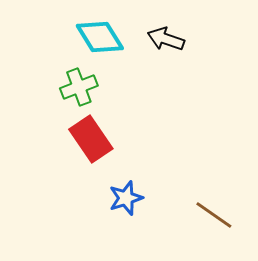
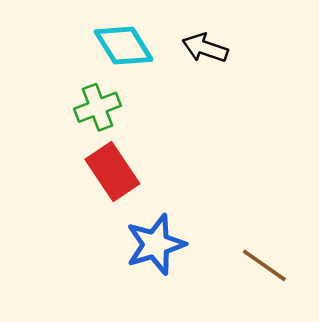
blue star: (126, 198) -> (156, 244), size x1.4

